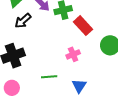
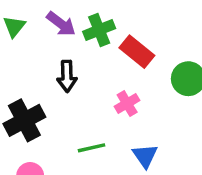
black arrow: (23, 21) -> (67, 76), moved, turned -42

